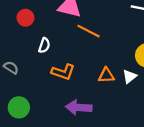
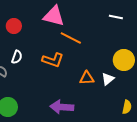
white semicircle: (44, 45) -> (17, 57), moved
orange L-shape: (63, 72) -> (53, 60), moved

